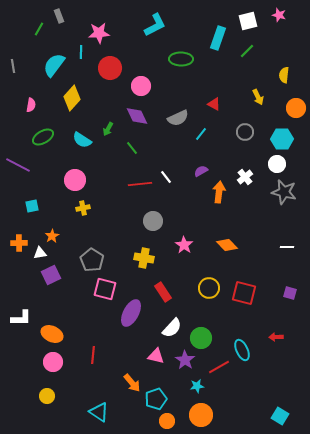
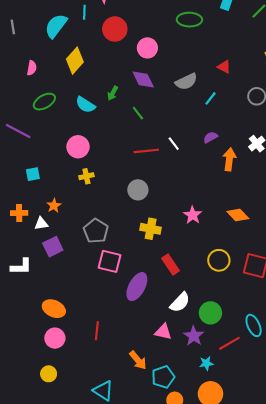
gray circle: (153, 221) -> (138, 190), moved
white L-shape: (21, 318) -> (21, 267), moved

